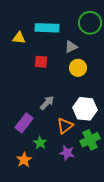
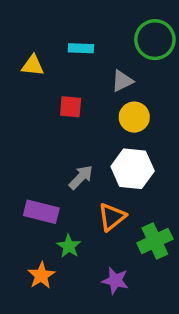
cyan rectangle: (47, 28) -> (81, 48), size x0.6
white hexagon: (85, 109) -> (133, 169), moved
purple rectangle: (24, 123) -> (41, 212), turned 66
purple star: (67, 153) -> (115, 281), moved

